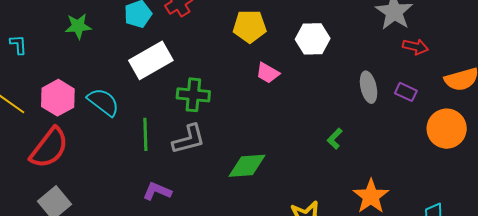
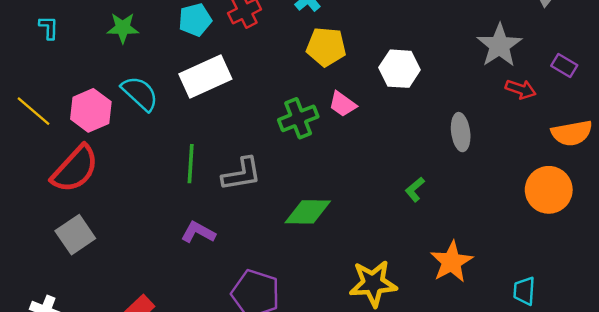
cyan L-shape: (18, 45) -> (49, 28), moved
purple rectangle: (406, 92) -> (564, 66), moved
green cross: (193, 95) -> (298, 118), moved, turned -32
cyan semicircle: (103, 102) -> (140, 93), moved

